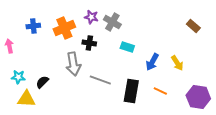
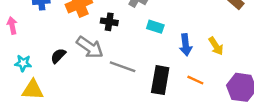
blue arrow: (152, 62) -> (186, 45), turned -36
gray arrow: (73, 64) -> (90, 47), turned -45
black semicircle: (42, 82) -> (58, 56), moved

